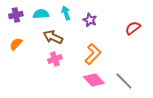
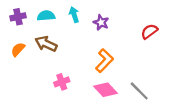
brown arrow: (53, 37) -> (46, 44), moved
pink cross: (55, 59) -> (62, 82), moved

